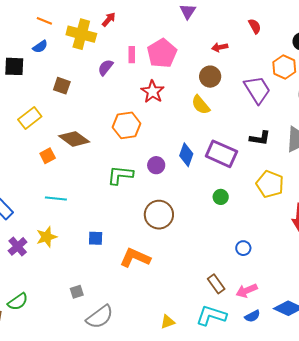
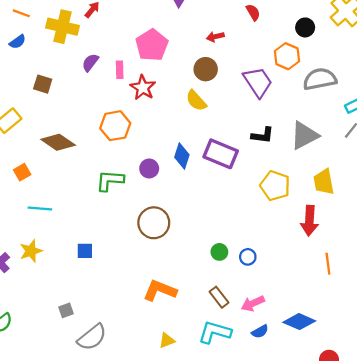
pink rectangle: (132, 55) -> (120, 70), moved
orange square: (48, 156) -> (22, 172), moved
green circle: (221, 197) -> (219, 252), moved
orange L-shape: (135, 258) -> (160, 290), moved

